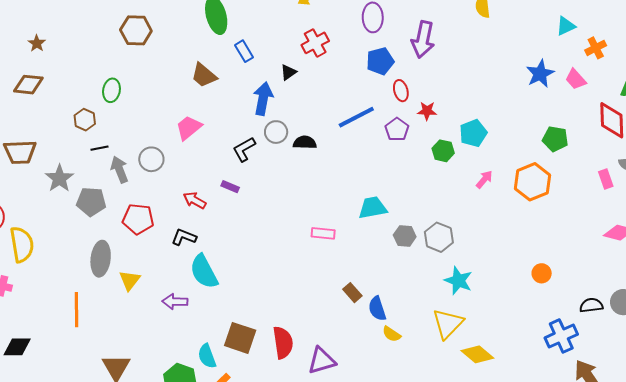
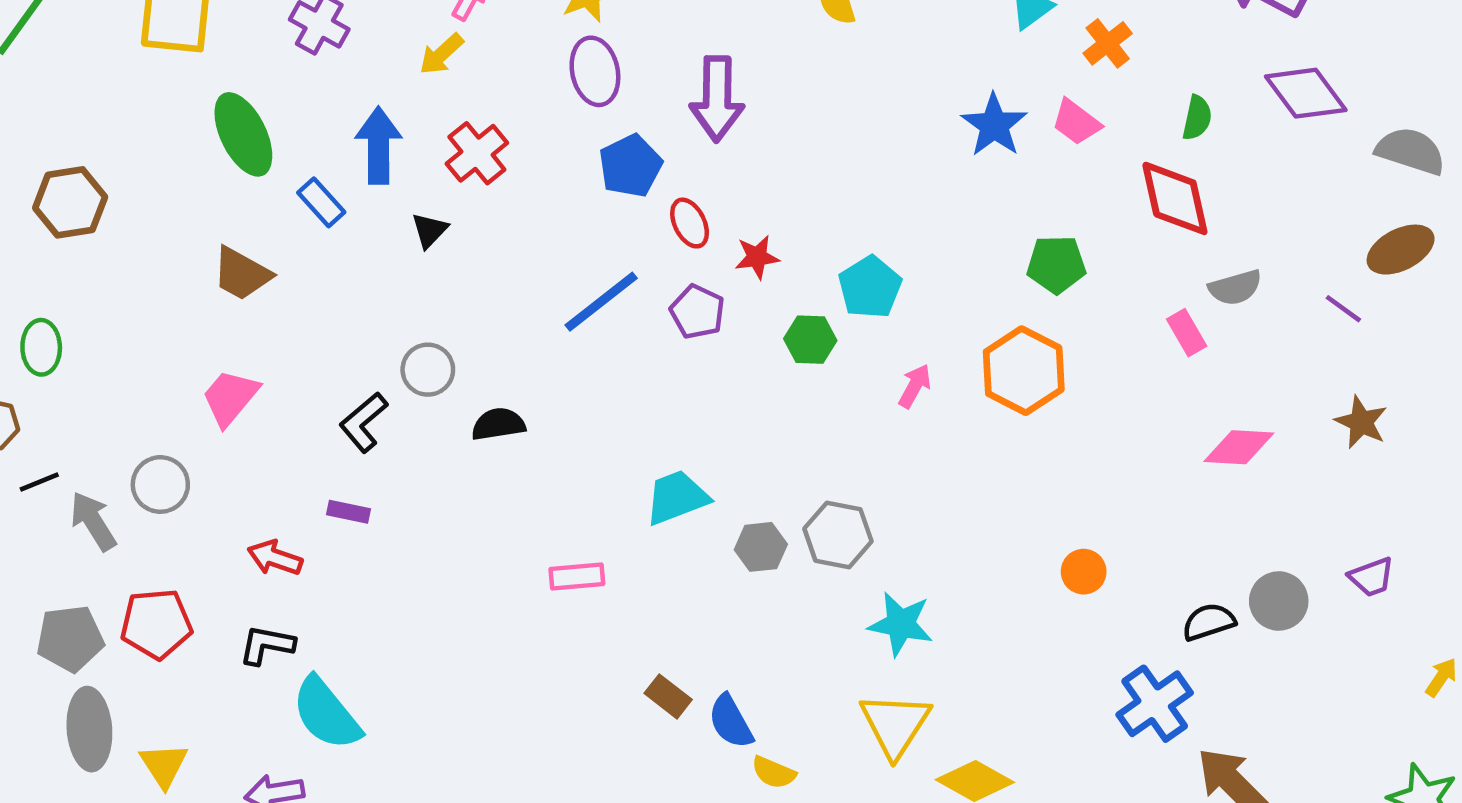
blue arrow: (263, 99) -> (378, 145), moved
black semicircle: (305, 143) -> (498, 424), moved
gray pentagon: (91, 202) -> (70, 638), moved

